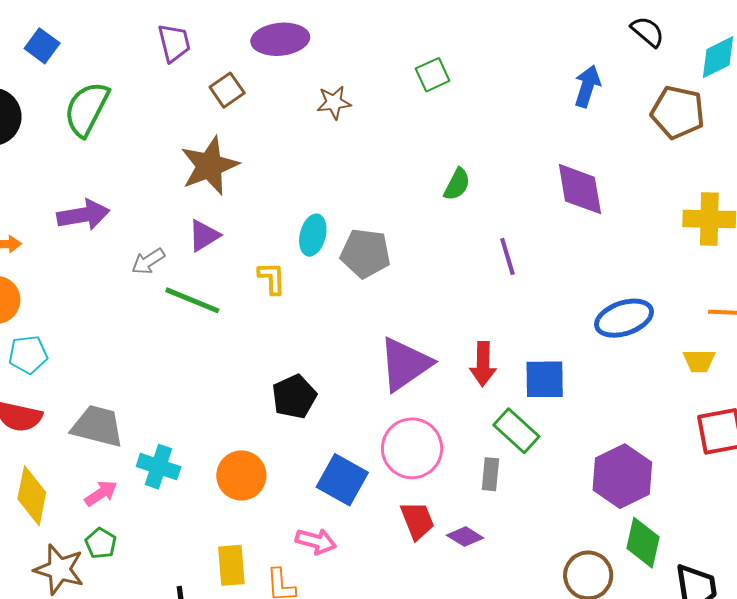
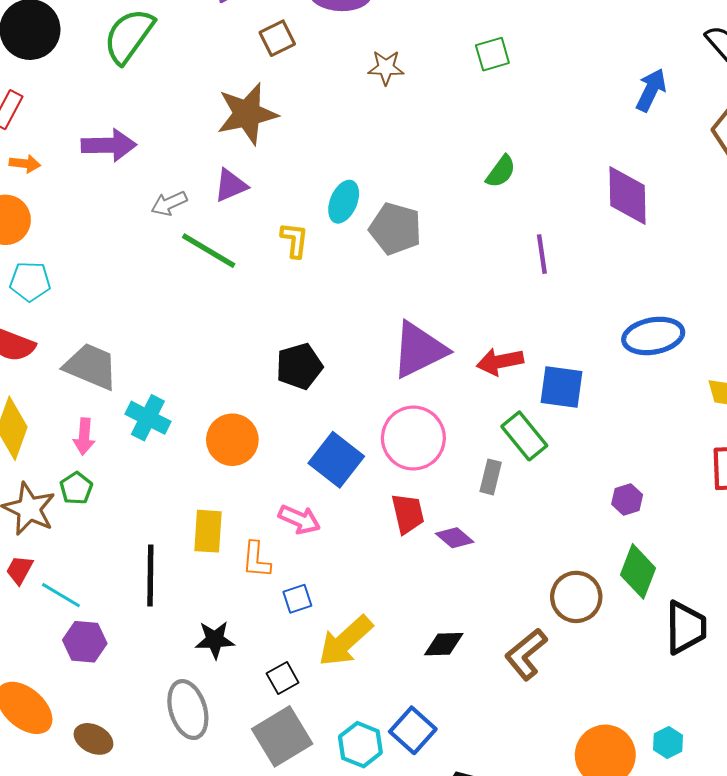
red arrow: (483, 364) -> (500, 362), turned 69
purple hexagon: (622, 476) -> (627, 499), size x0.5
pink arrow: (101, 493) -> (84, 436), turned 120

